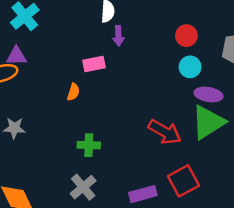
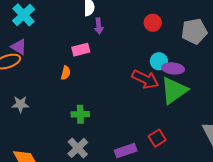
purple triangle: (16, 56) -> (19, 47), turned 36
cyan circle: (190, 67) -> (159, 61), moved
red arrow: (165, 132) -> (145, 79), moved
red square: (183, 181) -> (157, 138), size x0.7

